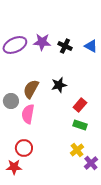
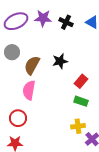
gray circle: (11, 101) -> (12, 52), moved
red circle: (24, 148) -> (18, 118), moved
yellow cross: (77, 150) -> (78, 126), turned 32

